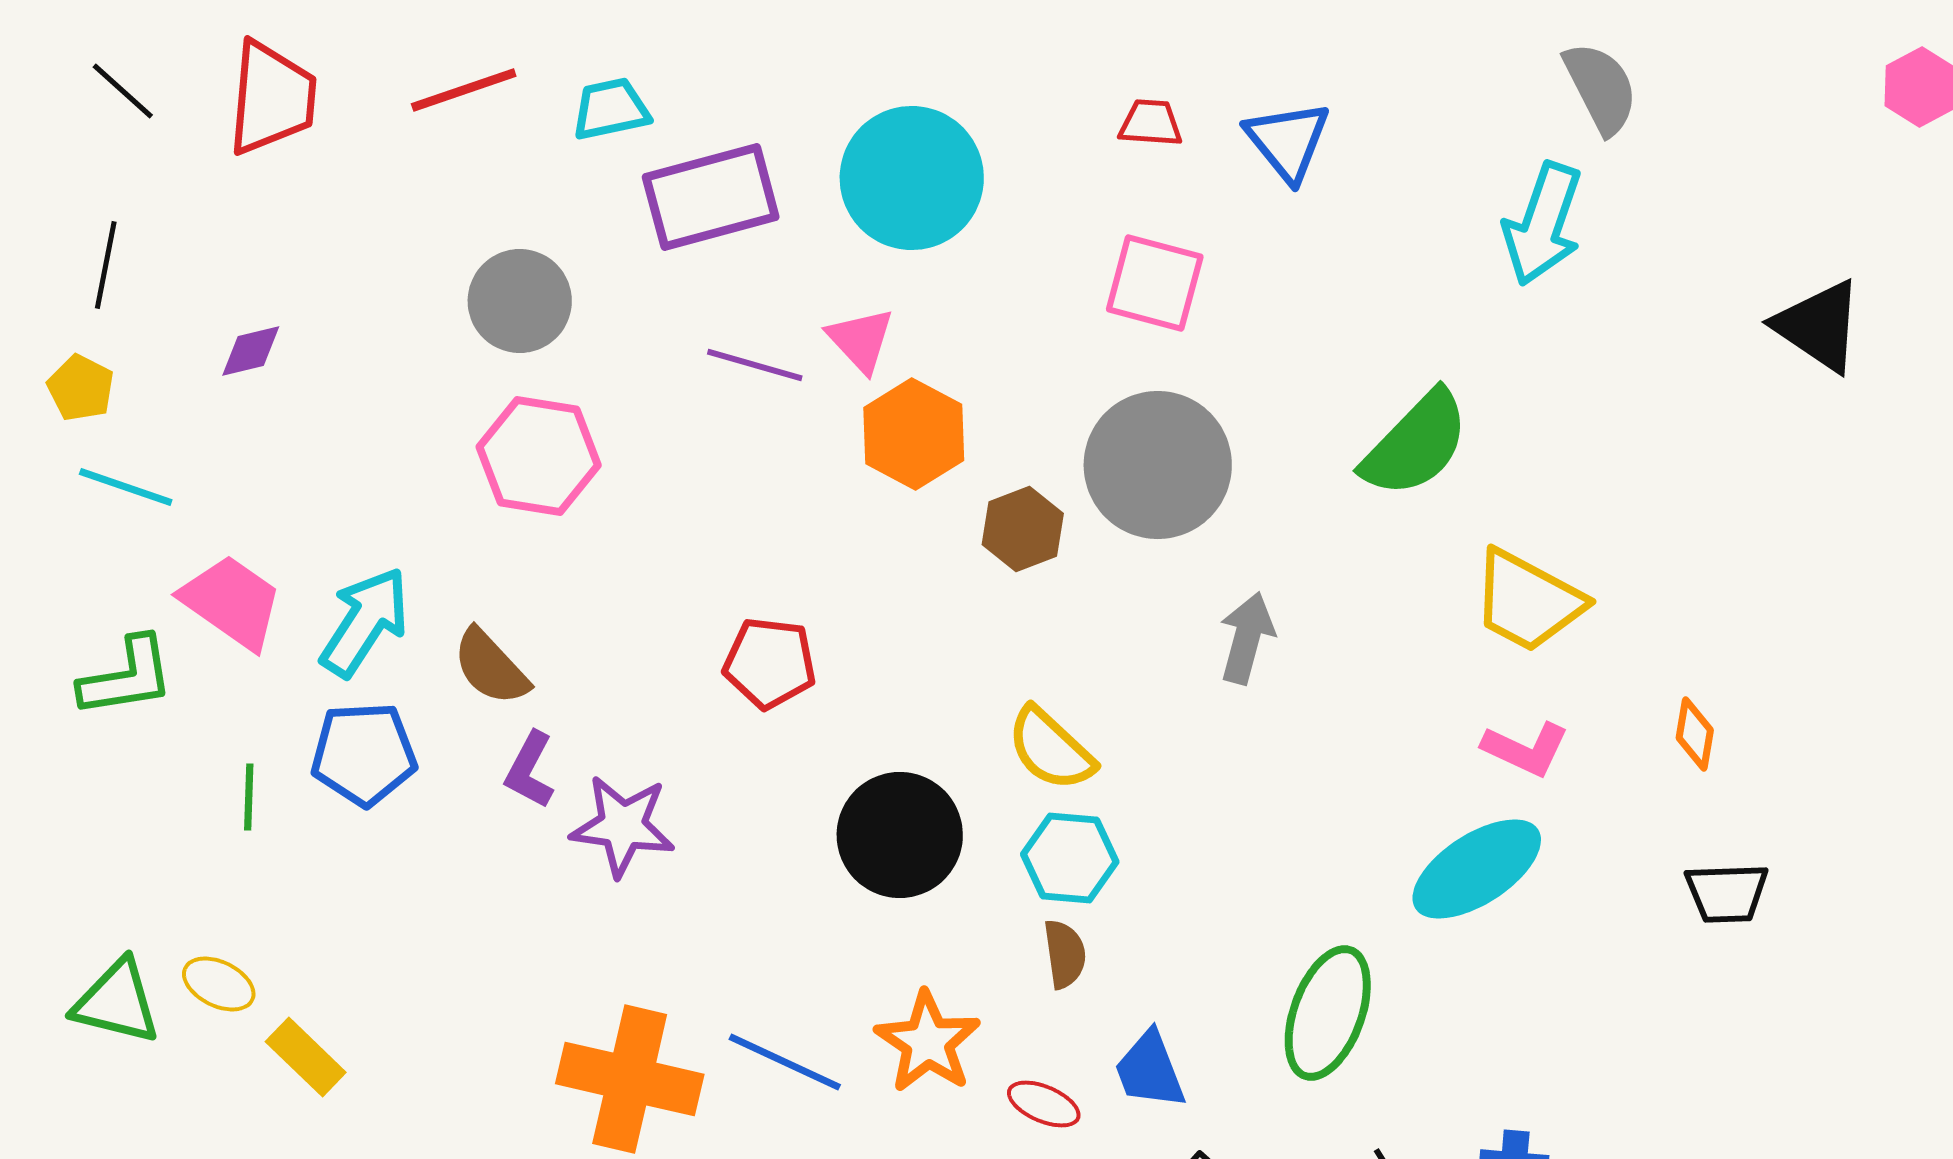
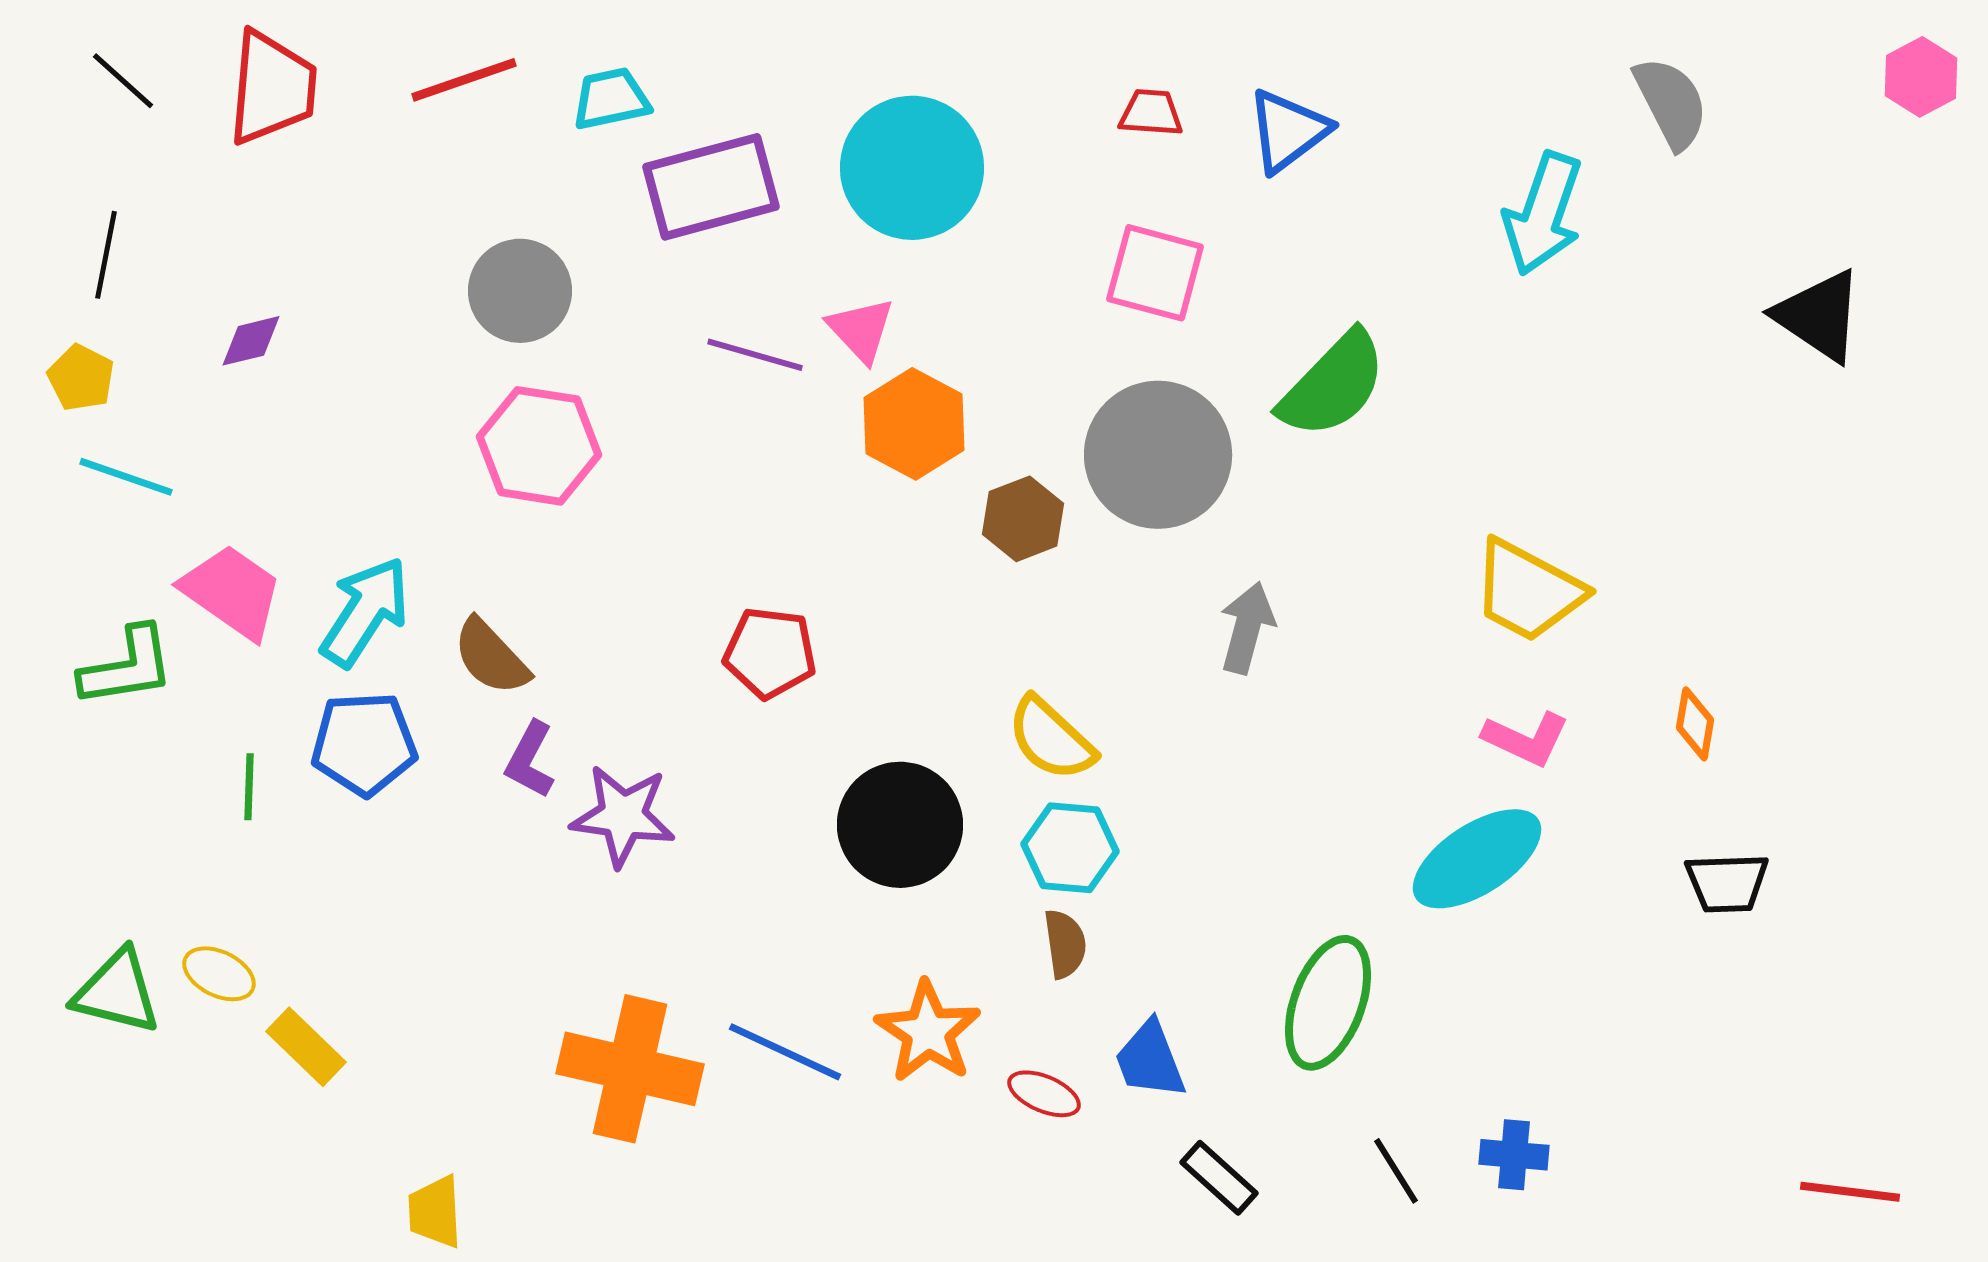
gray semicircle: (1601, 88) -> (1671, 103), moved
blue triangle: (1288, 141) -> (1288, 131), turned 32
green semicircle: (1416, 444) -> (1333, 385), moved

